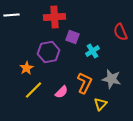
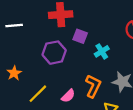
white line: (12, 15) -> (14, 25), moved
orange star: (26, 68) -> (14, 73), moved

